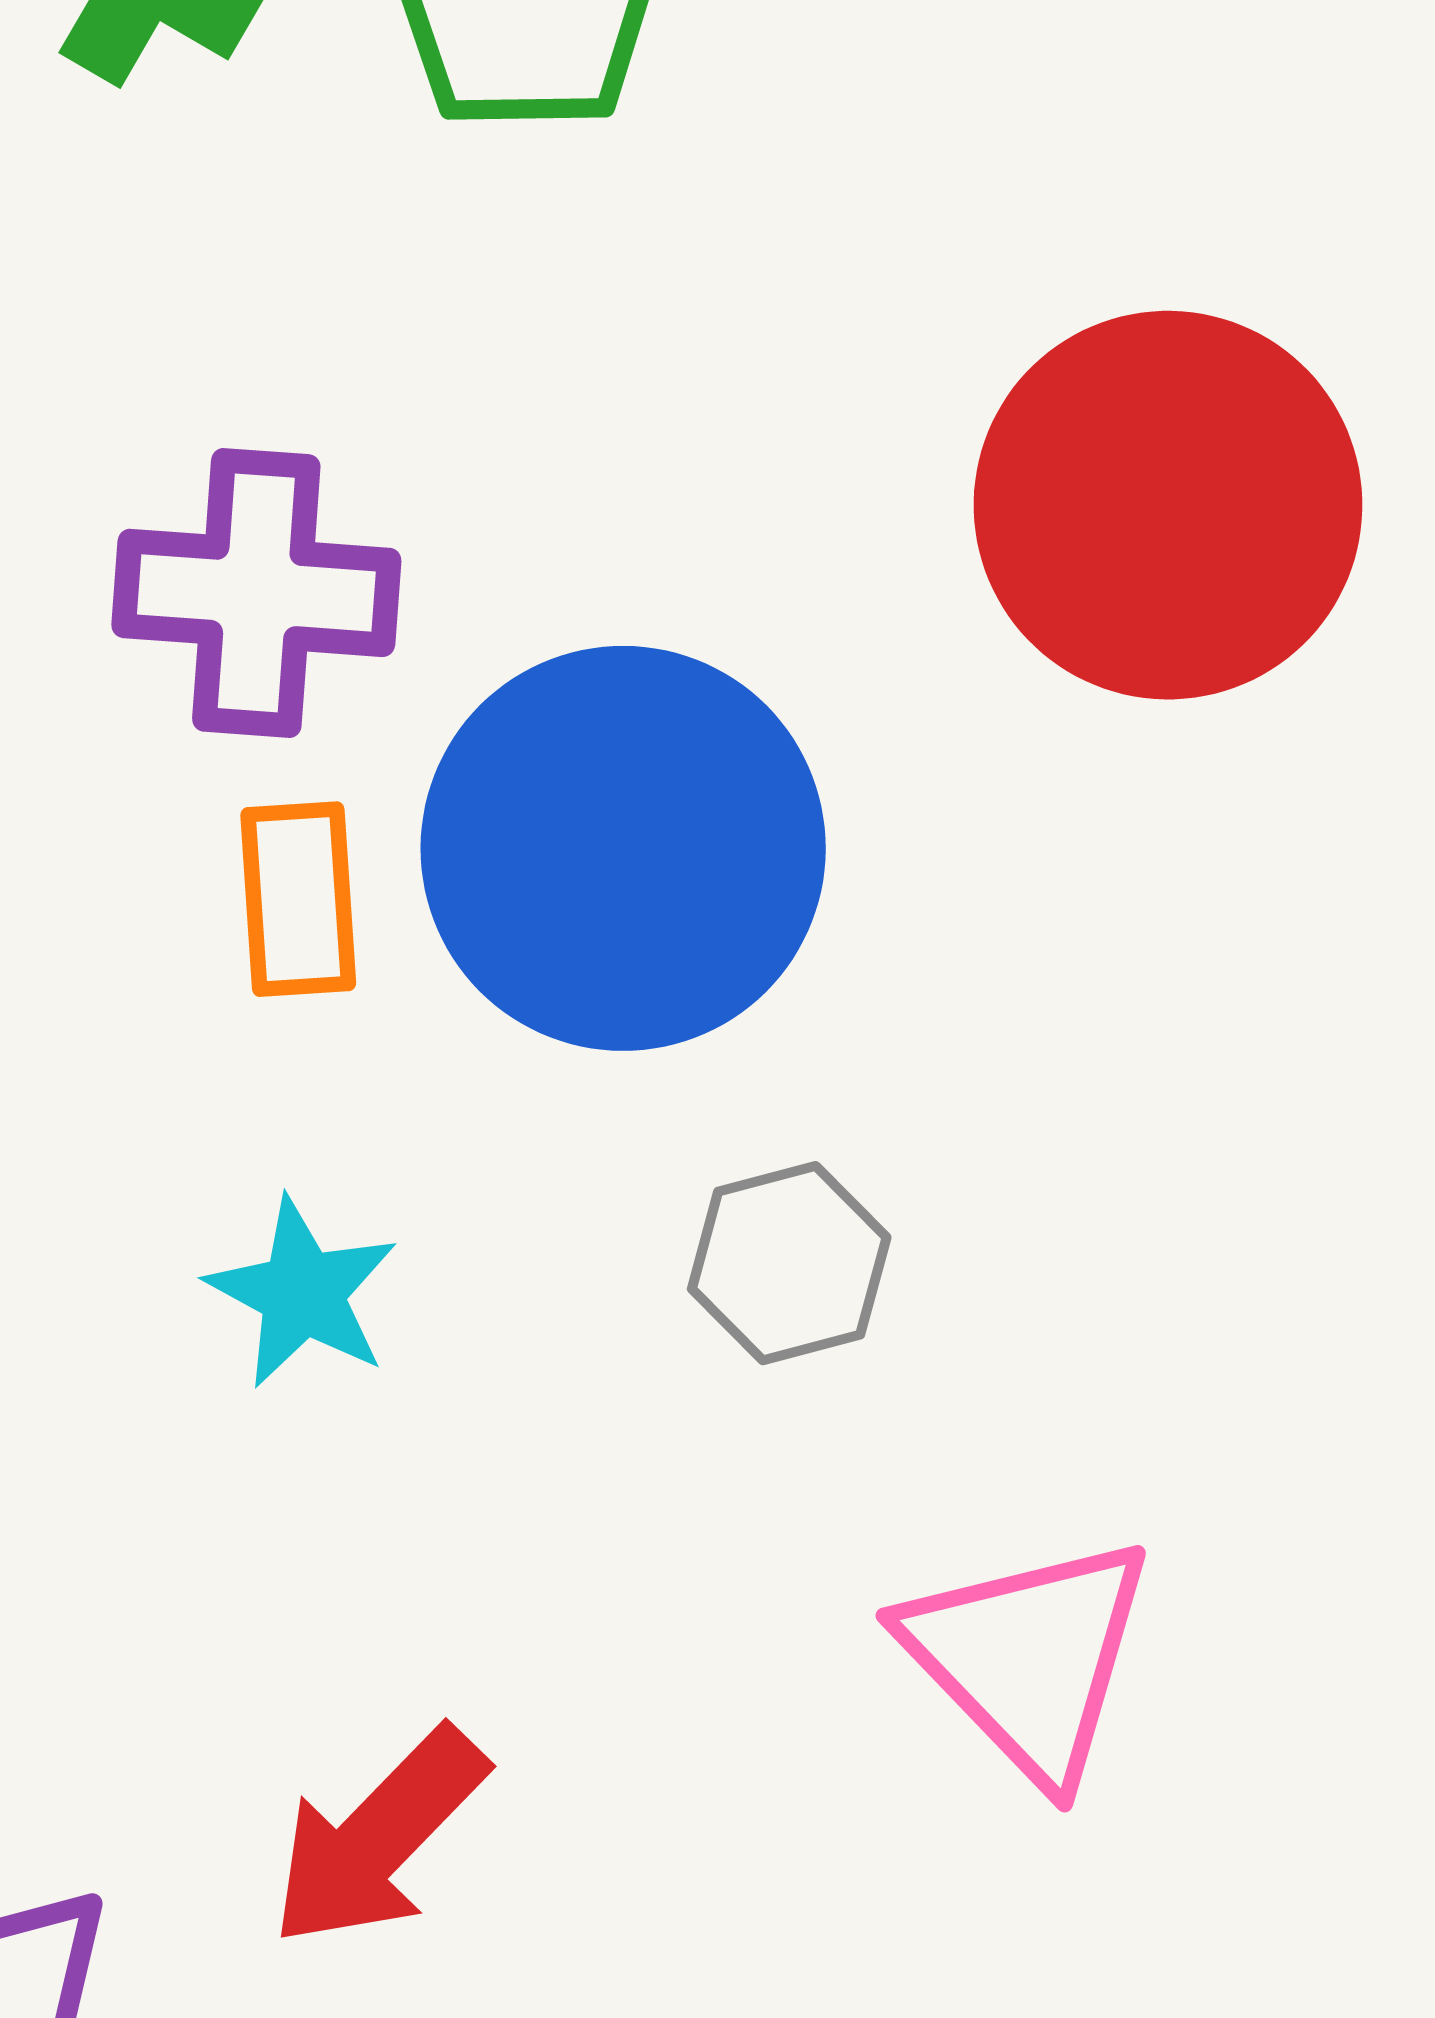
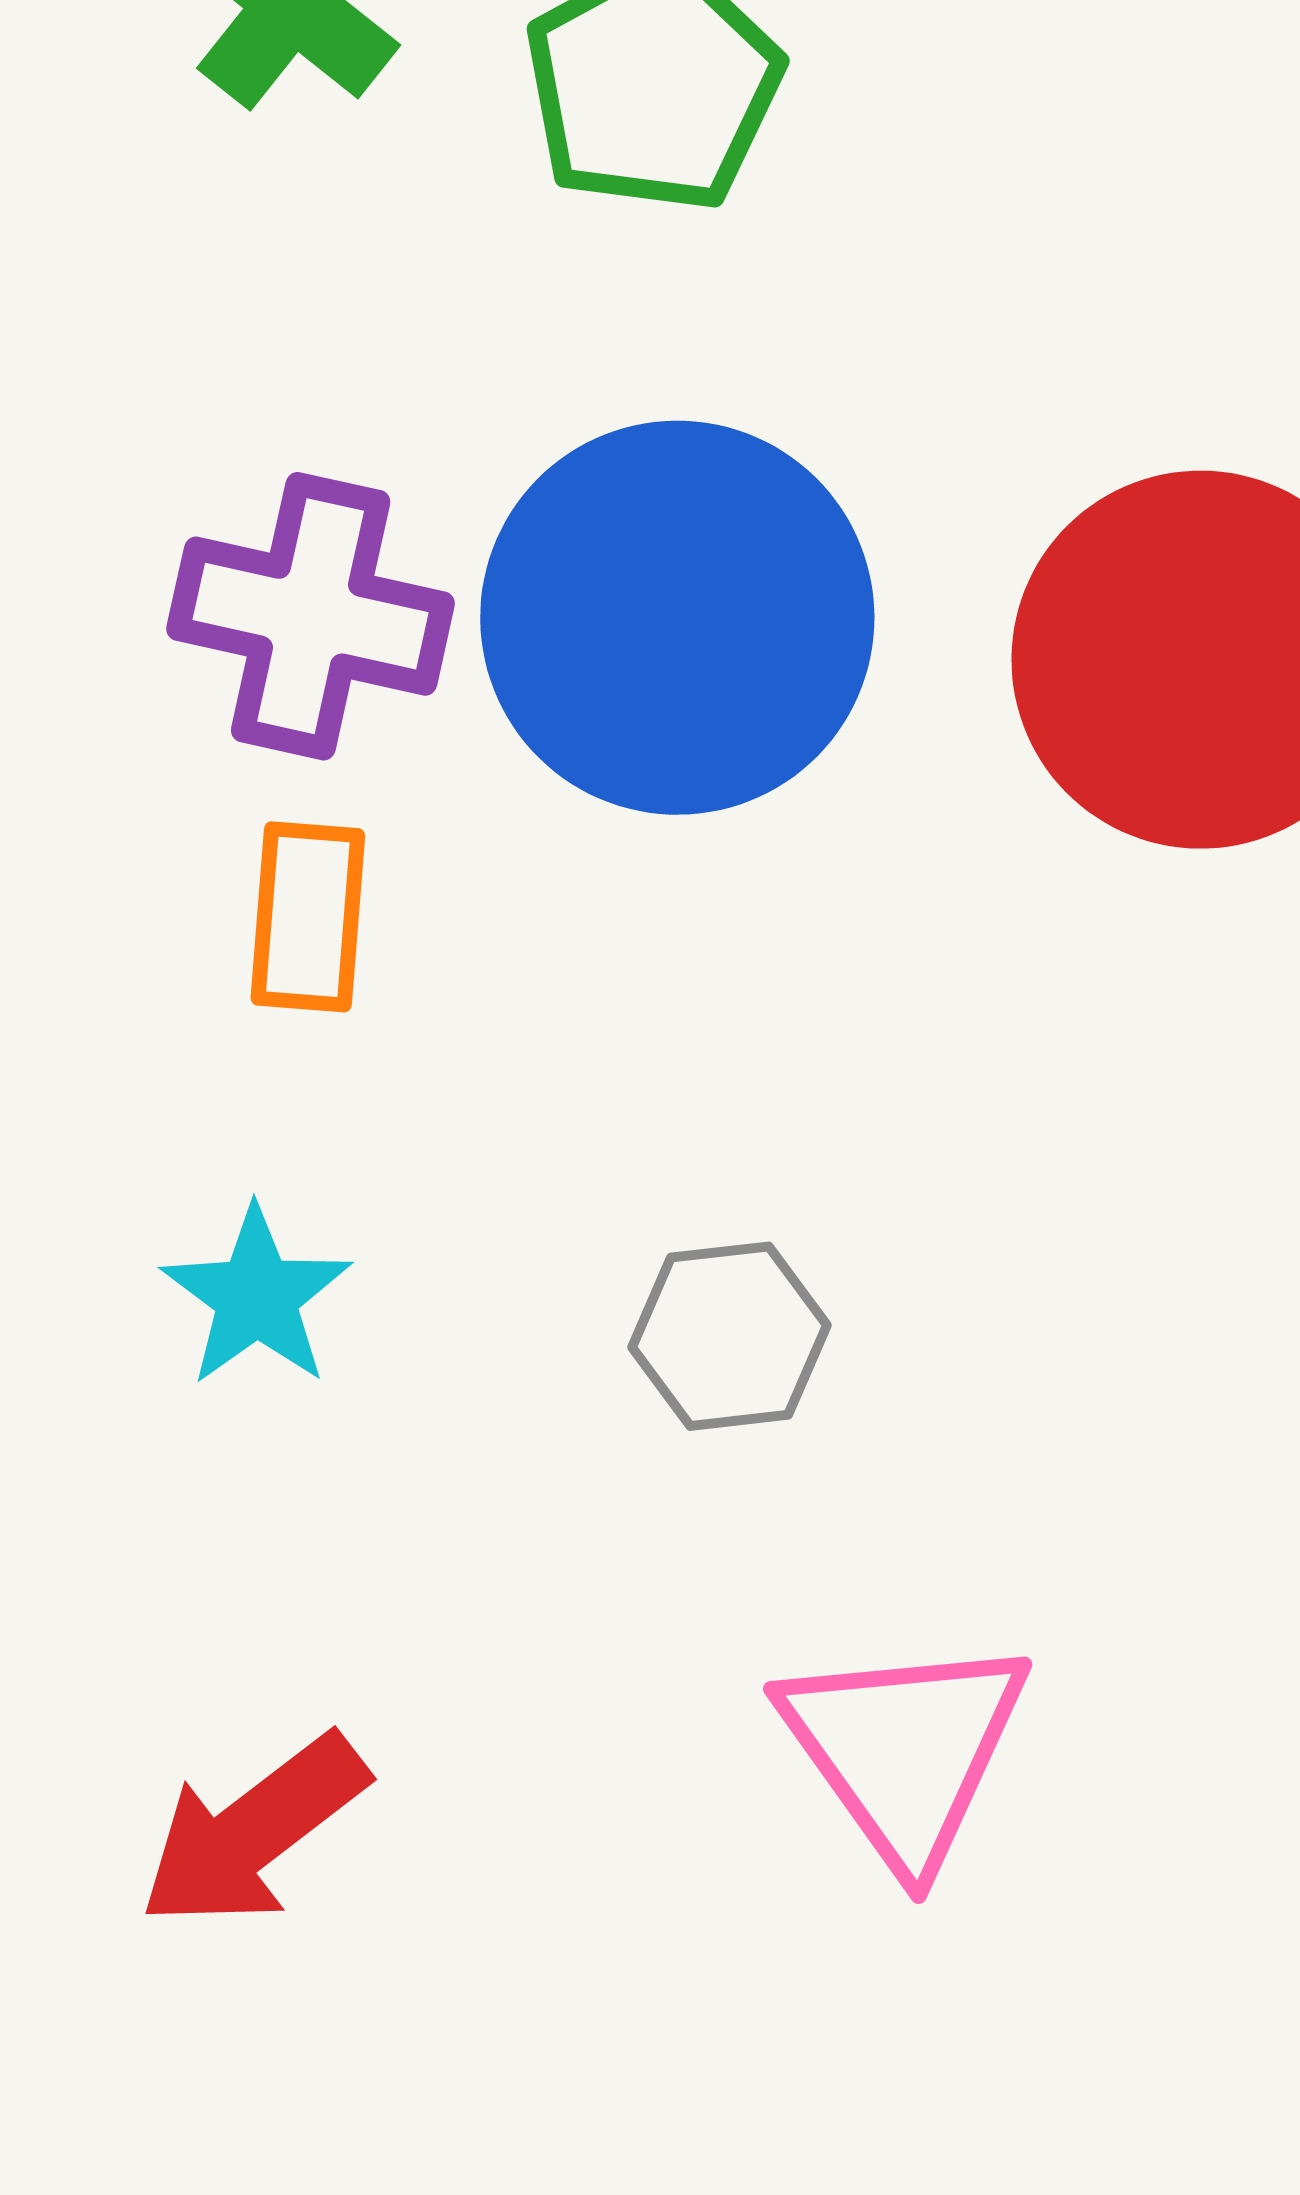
blue circle: (623, 848) -> (677, 618), moved

